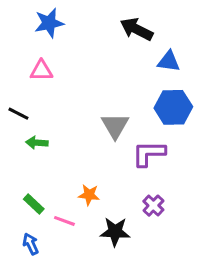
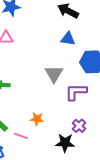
blue triangle: (169, 61) -> (68, 39), moved
black star: (115, 232) -> (65, 143), moved

